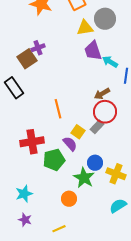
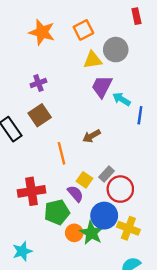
purple trapezoid: (93, 51) -> (102, 86), turned 45
brown square: (27, 59) -> (40, 115), moved
brown arrow: (102, 94) -> (91, 136), moved
red circle: (105, 112) -> (120, 189), moved
blue circle: (95, 163) -> (104, 216), size x1.5
orange circle: (69, 199) -> (74, 233), moved

